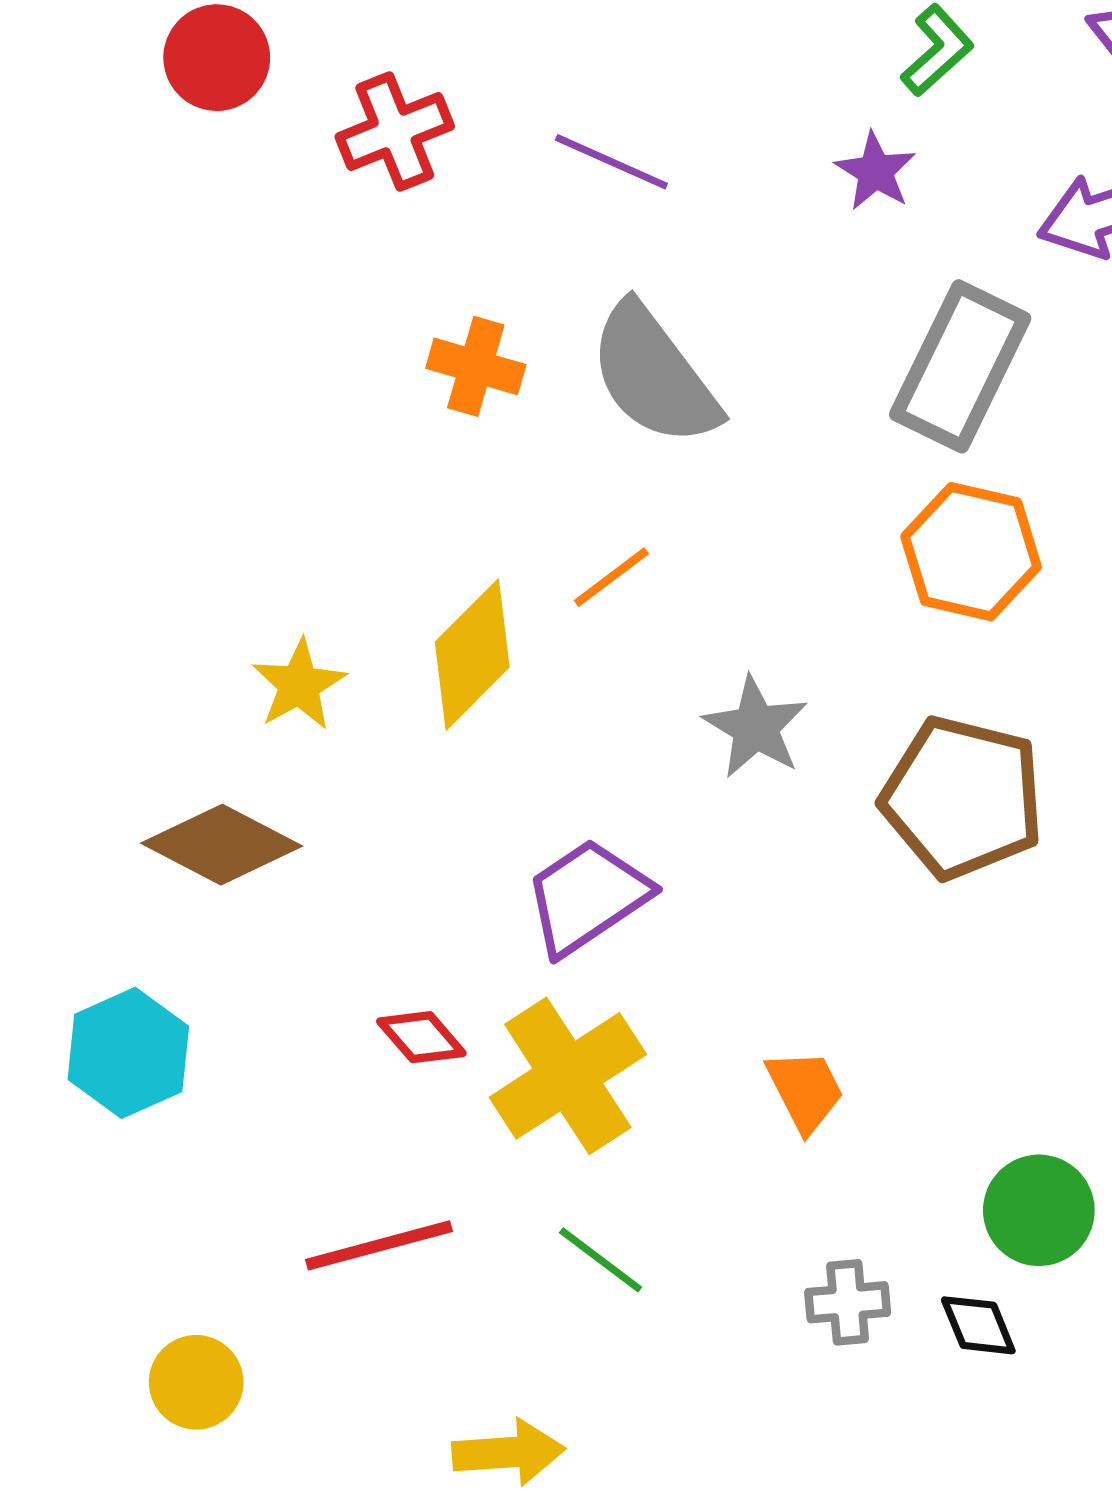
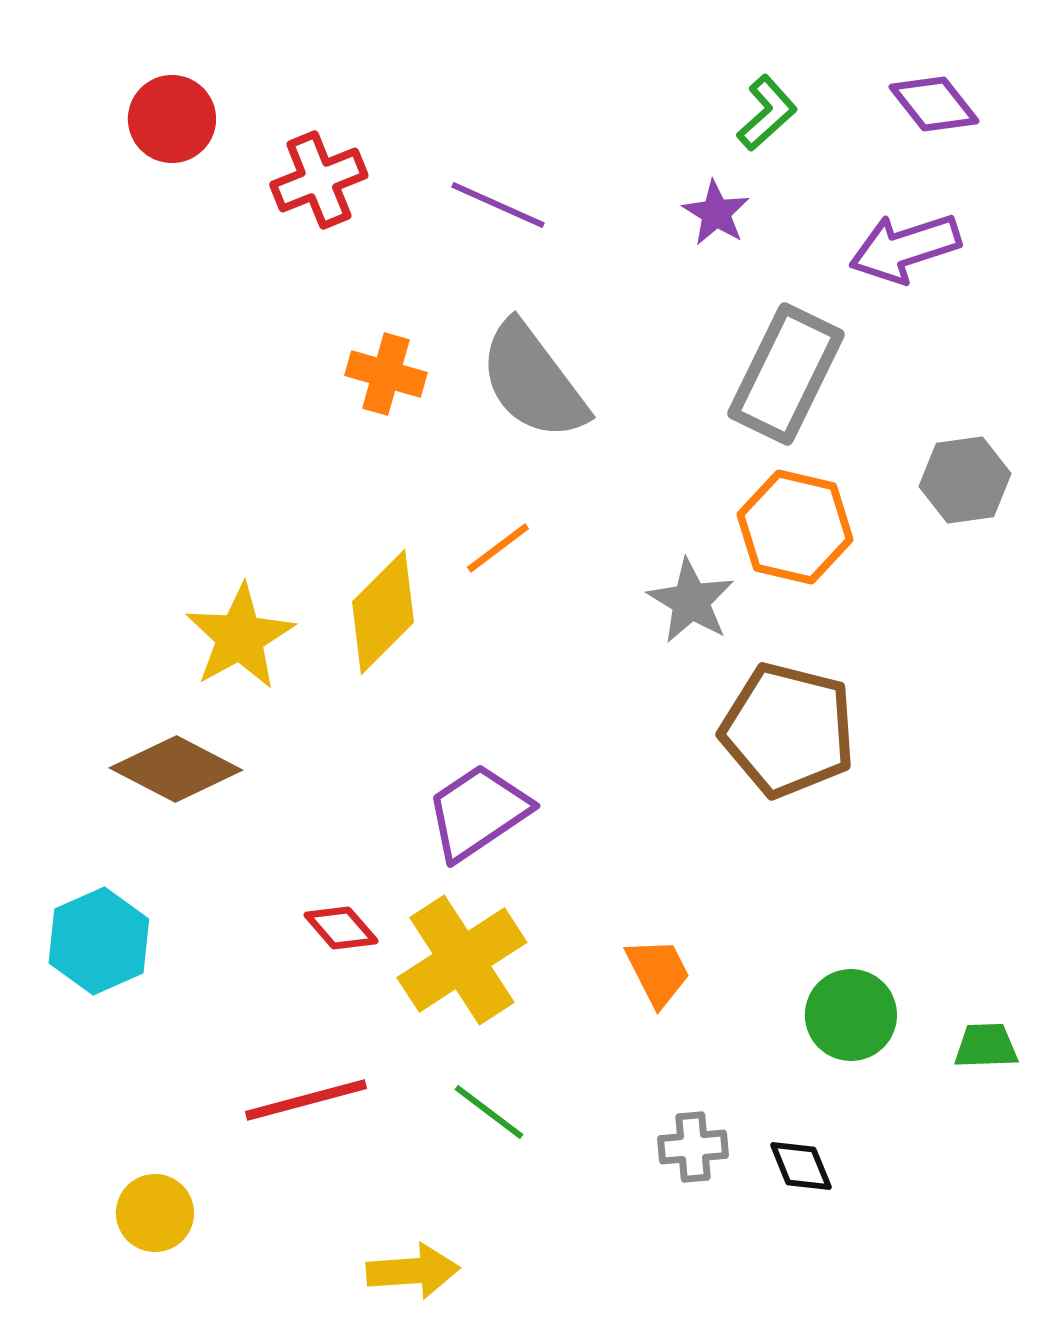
yellow star: (299, 685) -> (240, 637), size x1.4
gray star: (756, 727) -> (691, 601), moved
green circle: (1039, 1210) -> (851, 1015), moved

